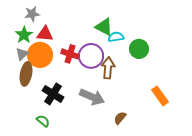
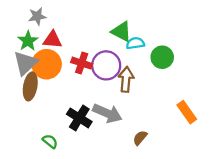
gray triangle: (22, 54) -> (26, 63), size x1.6
black cross: (53, 94) -> (79, 118), moved

